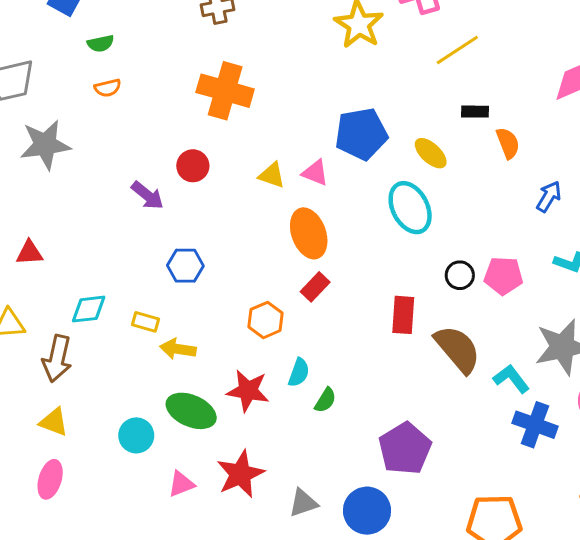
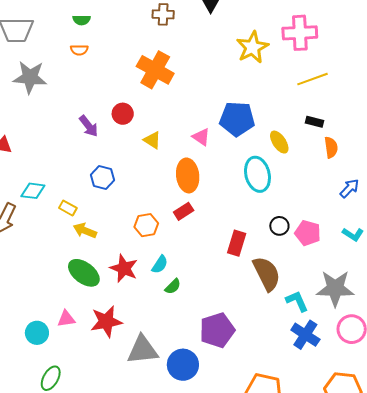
yellow triangle: (272, 175) -> (152, 140), moved
cyan circle: (136, 435) -> (37, 333), moved
gray triangle: (303, 503) -> (143, 350), size x1.6

